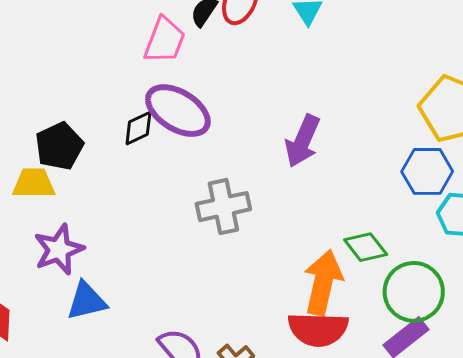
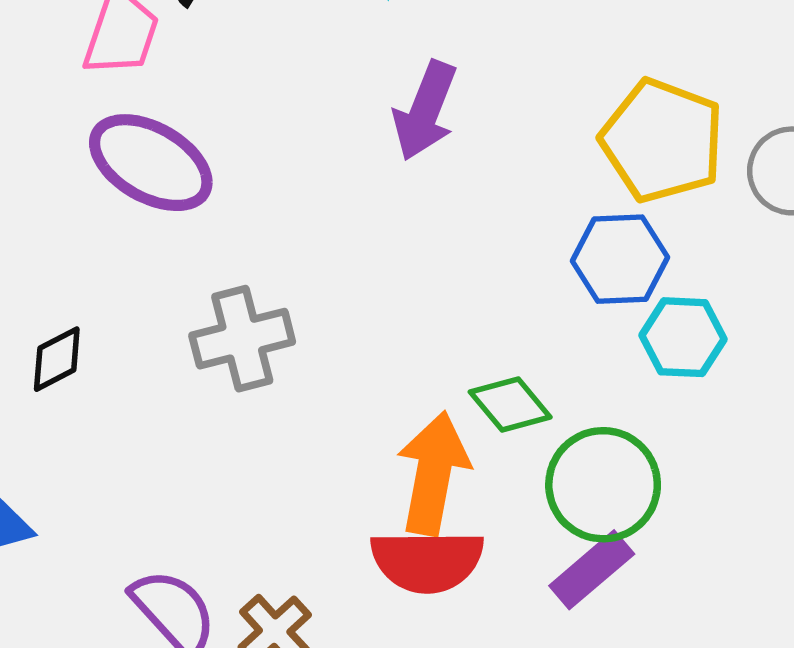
black diamond: (138, 128) -> (57, 359), moved
purple arrow: (303, 141) -> (425, 111), moved

